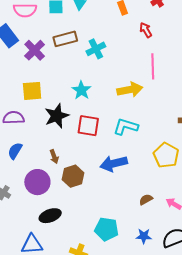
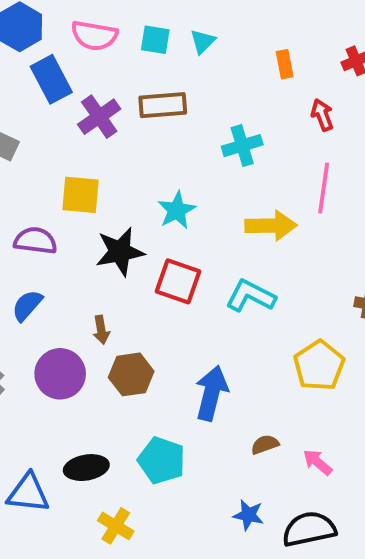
cyan cross: (96, 49) -> (242, 146), moved
blue arrow: (114, 164) -> (211, 393), moved, turned 108
black ellipse: (50, 216) -> (86, 468), moved
cyan pentagon: (106, 229) -> (162, 460), moved

